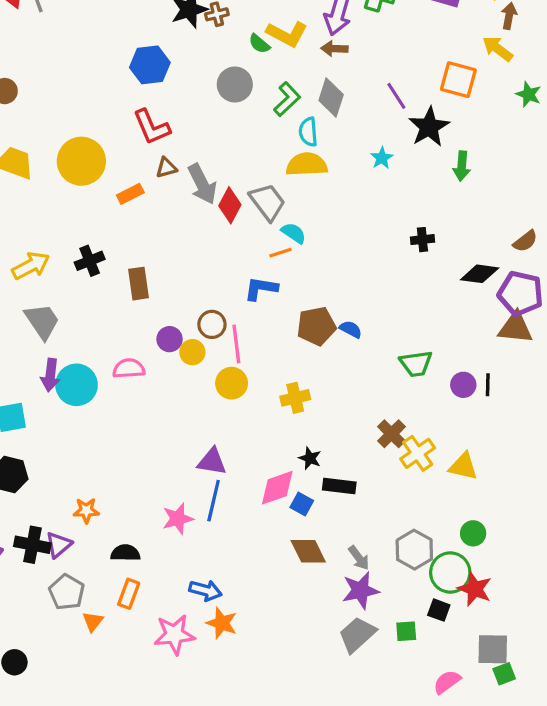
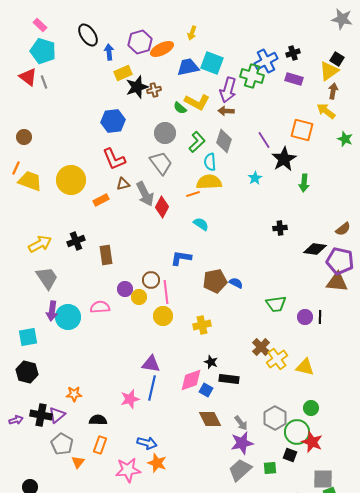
gray trapezoid: (267, 202) -> (161, 163), moved
orange line: (281, 253) -> (193, 194), moved

